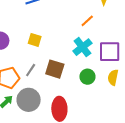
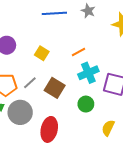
orange line: (87, 21) -> (79, 52), moved
yellow semicircle: (113, 77) -> (108, 128), moved

